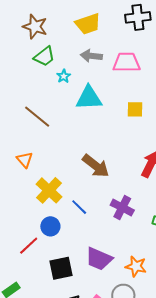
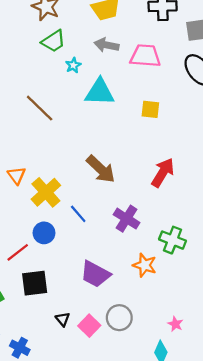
orange triangle: (25, 160) -> (17, 175), moved
orange star: (136, 266) -> (145, 265), moved
black square: (61, 268) -> (35, 283), moved

